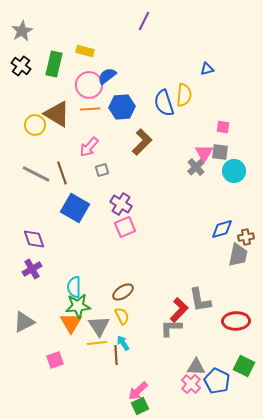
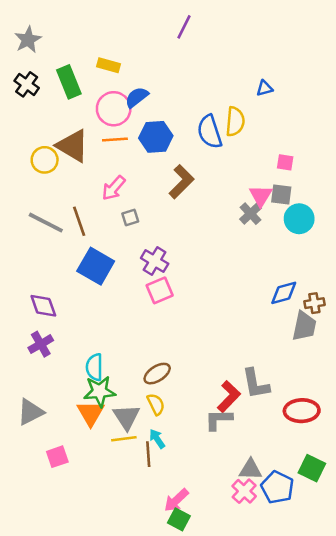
green rectangle: (54, 64) -> (69, 82), turned -35
pink square: (55, 360) -> (57, 457), moved
green square: (140, 406) -> (179, 519), turned -36

